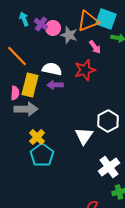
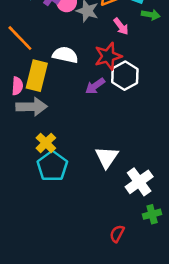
purple arrow: (55, 85) -> (95, 86), moved, turned -35
white hexagon: (108, 121) -> (125, 76), moved
white triangle: (84, 136) -> (107, 157), moved

